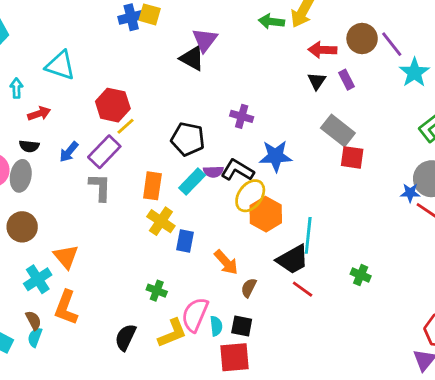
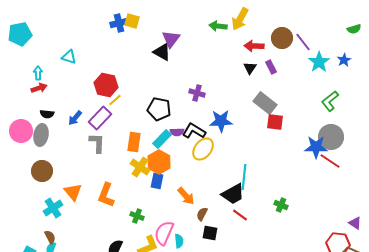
cyan triangle: (60, 65) -> (69, 57), size x0.7
red arrow: (39, 114) -> (39, 88), moved
blue star: (410, 193) -> (316, 147), size x1.6
orange hexagon: (266, 214) -> (159, 162), moved
orange L-shape: (66, 308) -> (106, 195), moved
black square: (242, 326) -> (210, 233), moved

